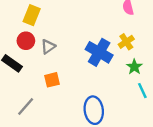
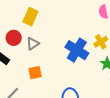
yellow rectangle: (32, 15) -> (30, 17), moved

